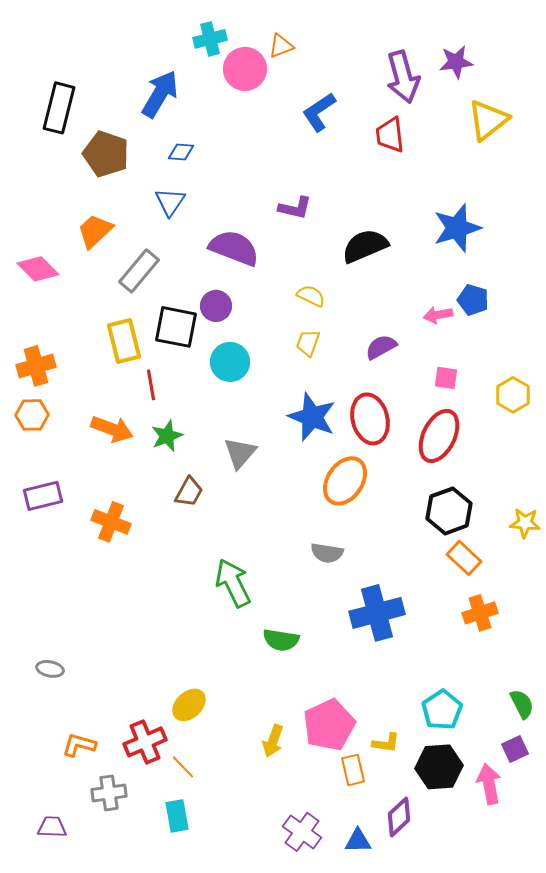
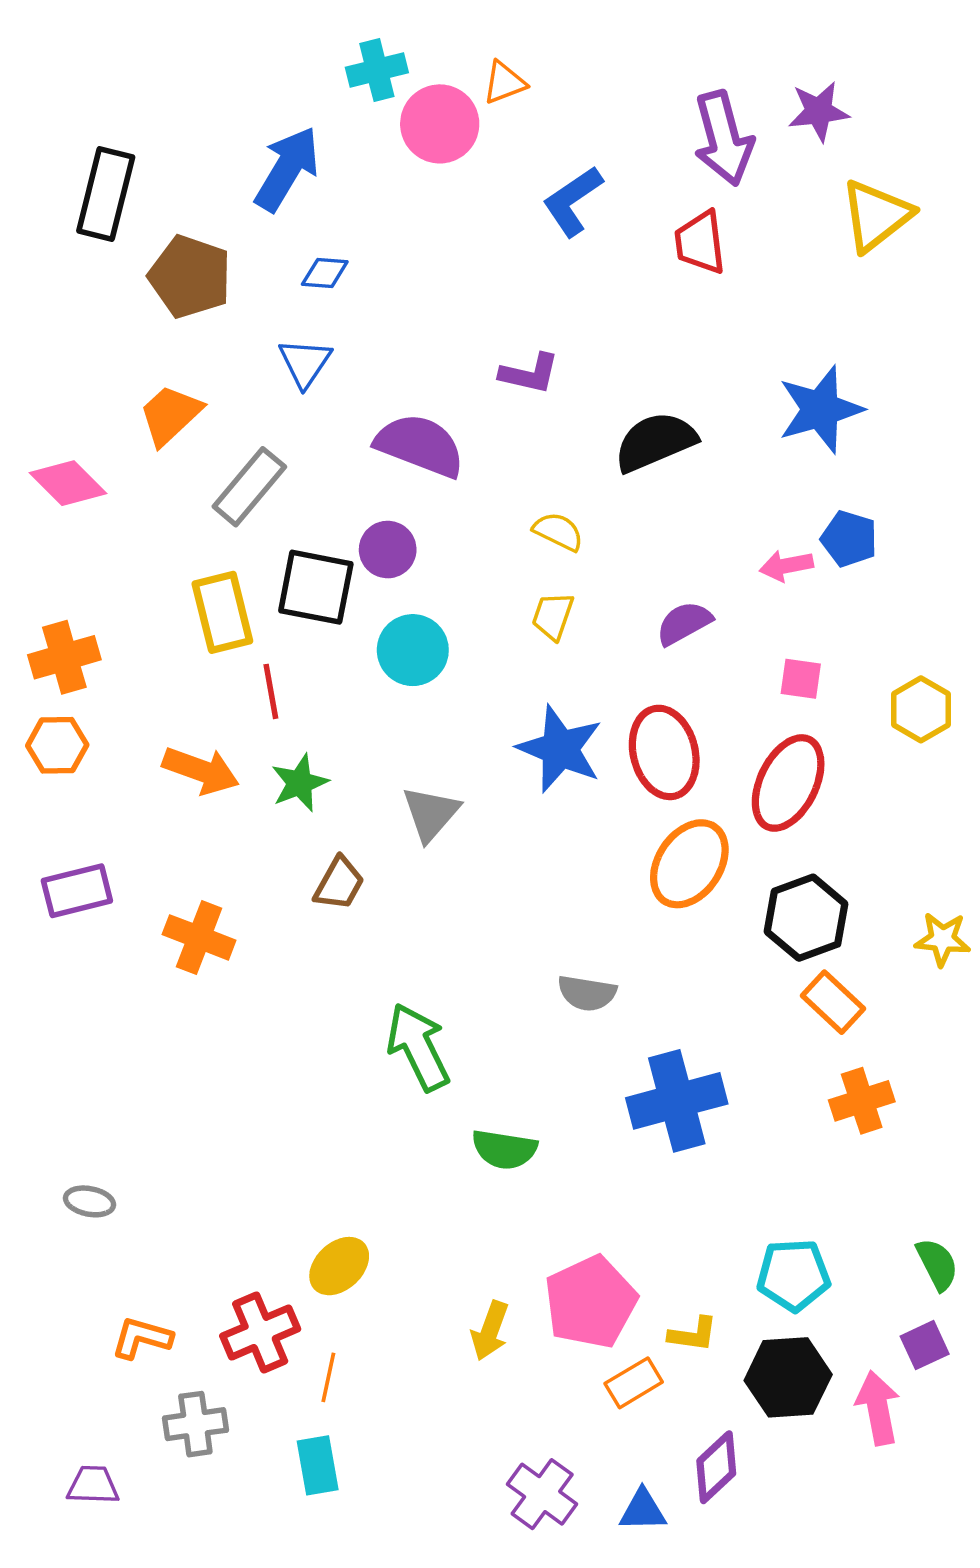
orange ellipse: (345, 481) -> (689, 864), moved
cyan pentagon: (442, 710) -> (793, 1275), turned 30
orange line: (183, 767) -> (328, 1377), turned 56
orange rectangle: (353, 770) -> (634, 1383), turned 72

